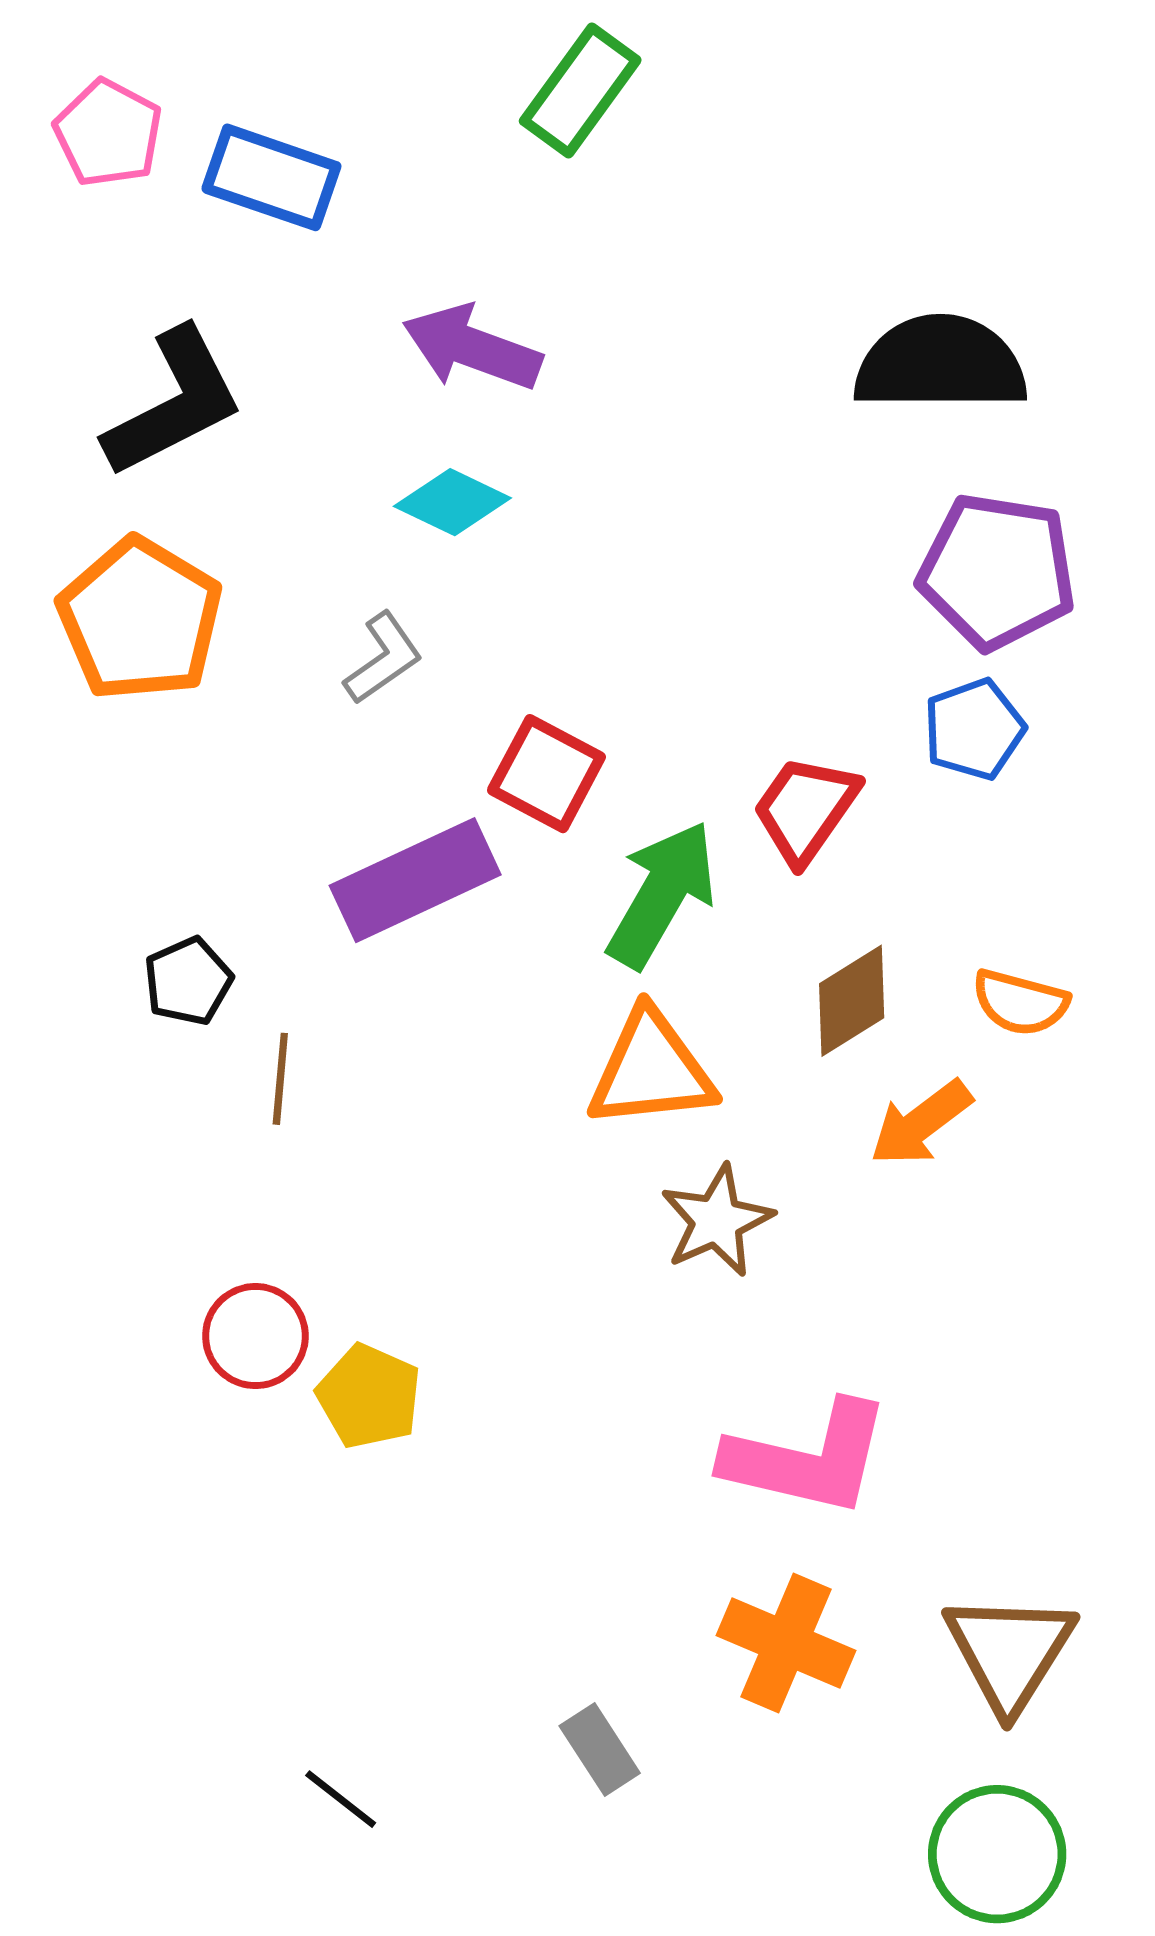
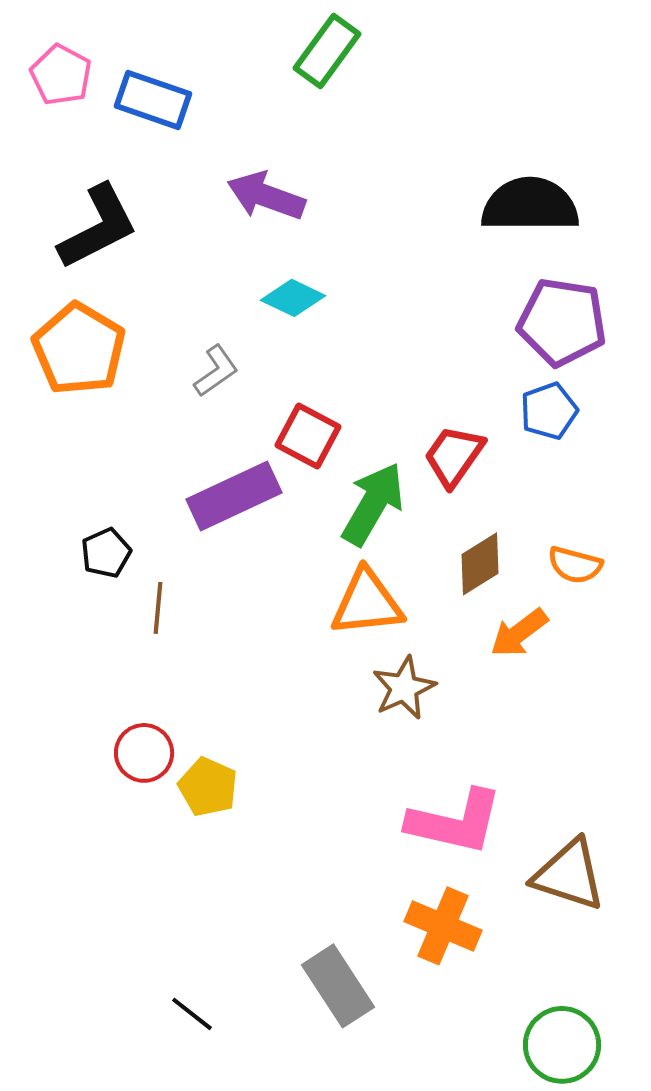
cyan diamond: (452, 502) -> (293, 298), moved
brown triangle: (1010, 1652) -> (569, 875), moved, turned -44
gray rectangle: (600, 1749) -> (338, 986), size x1.6

